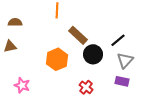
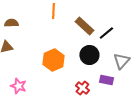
brown rectangle: (78, 35) -> (84, 26), moved
black line: (118, 40) -> (106, 33), moved
purple rectangle: (122, 81) -> (106, 80), moved

